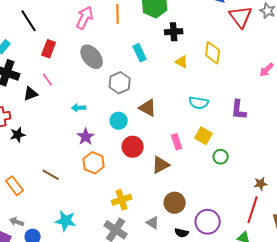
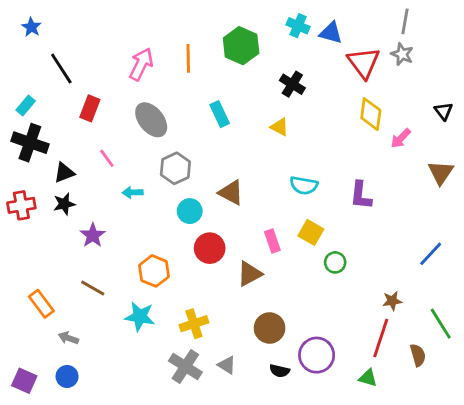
black cross: (174, 32) -> (292, 84), moved, turned 36
yellow diamond: (213, 53) -> (371, 114), moved
pink line: (48, 80) -> (107, 158), moved
gray hexagon: (120, 83) -> (175, 168), moved
black star: (18, 135) -> (64, 204), moved
purple star: (86, 137) -> (93, 235), moved
cyan star: (66, 221) -> (140, 317), moved
gray arrow: (17, 222) -> (68, 338), moved
gray triangle: (153, 223) -> (227, 365), moved

